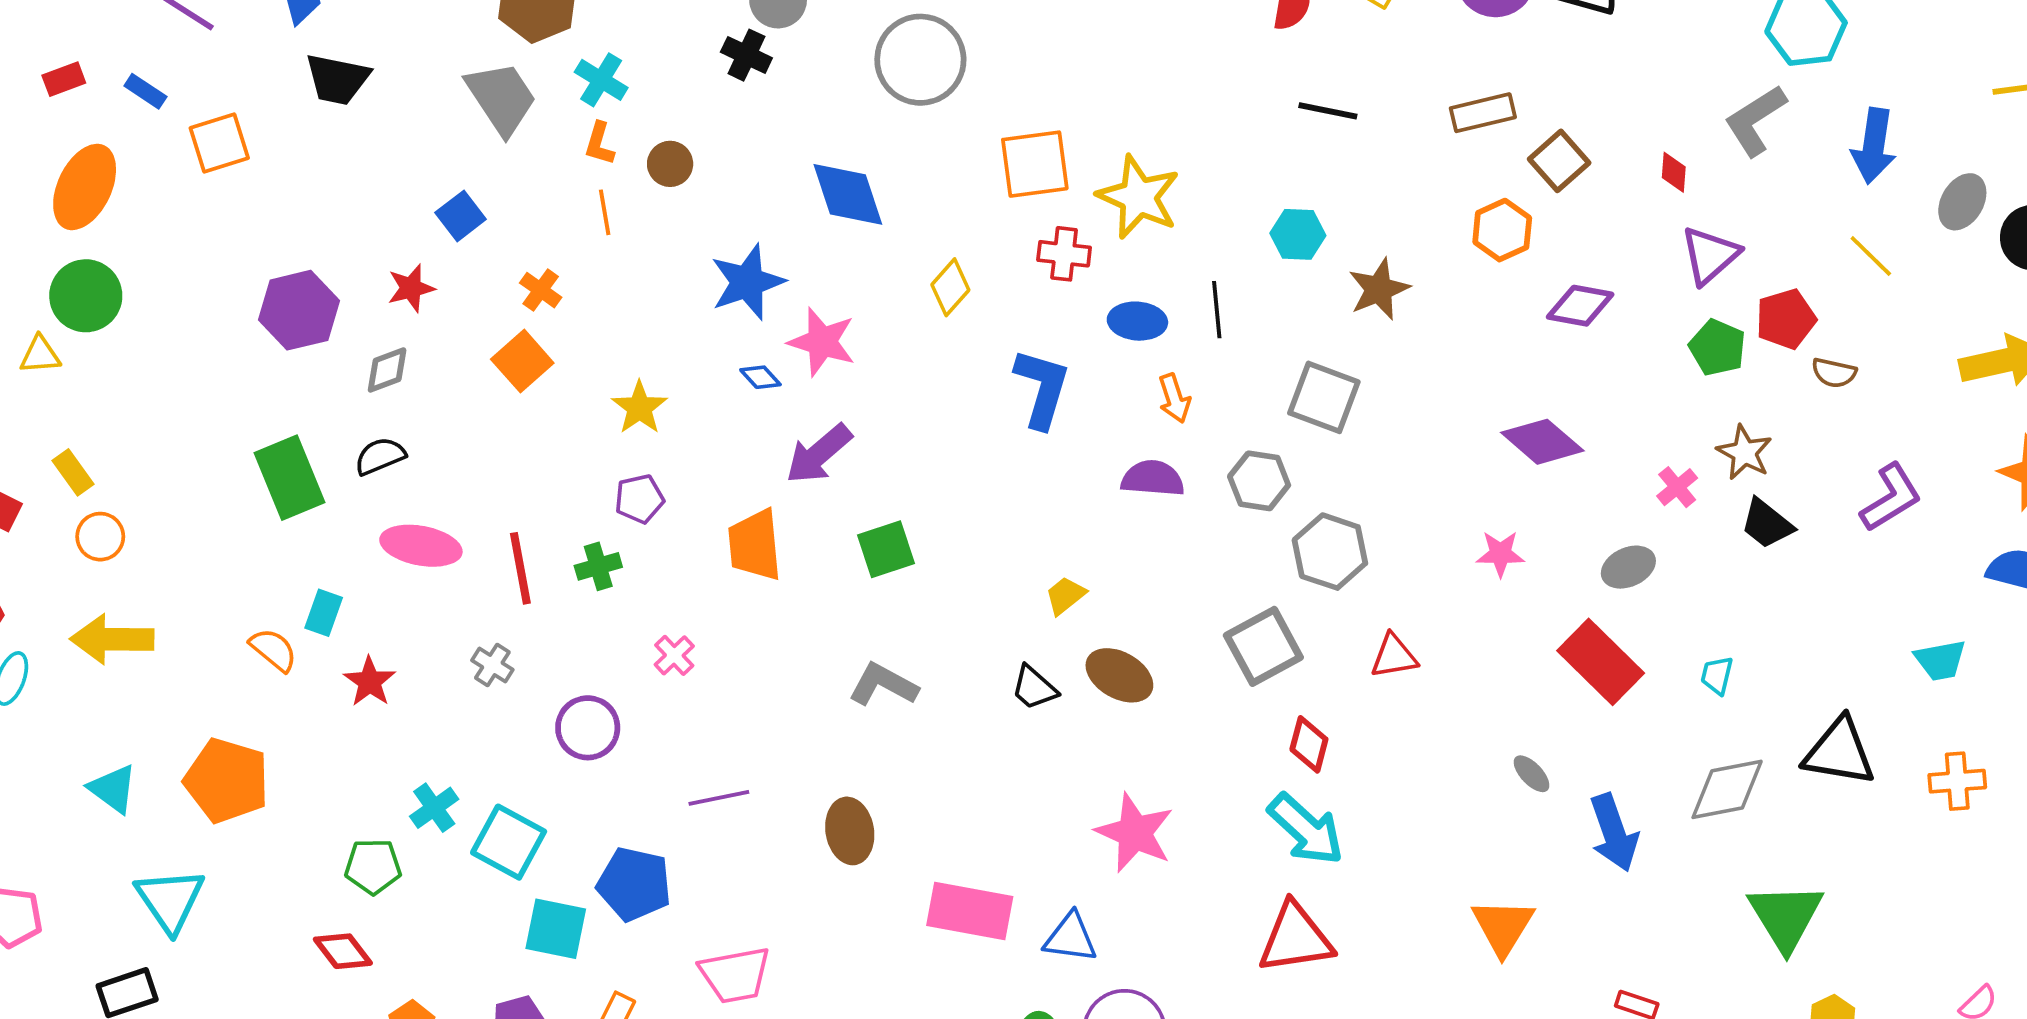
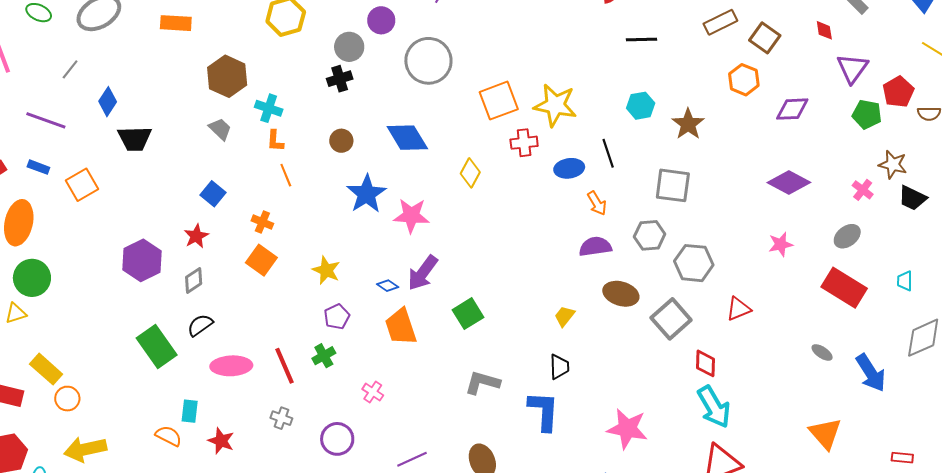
black cross: (746, 55) -> (340, 79), turned -30
gray trapezoid: (501, 98) -> (220, 129), size x0.6
brown circle: (670, 164) -> (341, 141), moved
blue diamond: (760, 377) -> (388, 286), moved
blue L-shape: (1042, 388) -> (544, 411), moved
yellow rectangle: (73, 472) -> (46, 369), size x1.4
brown ellipse: (1119, 675) -> (621, 294), moved
black trapezoid: (1034, 688) -> (559, 367), turned -120
cyan arrow: (1306, 829) -> (714, 407), turned 30

